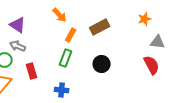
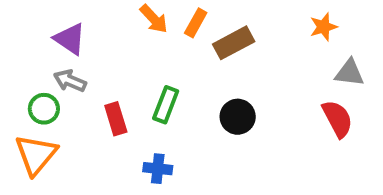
orange rectangle: (71, 35) -> (196, 23), moved
red rectangle: (32, 71) -> (116, 119), moved

